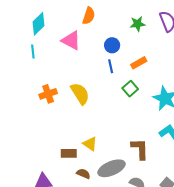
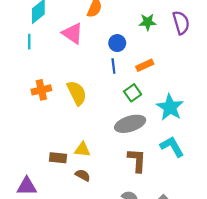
yellow triangle: (90, 144) -> (82, 149), turned -35
gray ellipse: (111, 168) -> (130, 124), moved
brown semicircle: (83, 174) -> (83, 175), moved

